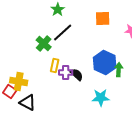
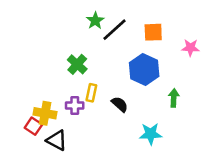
black line: (63, 33) -> (115, 30), moved
blue hexagon: (105, 63) -> (144, 70), moved
purple cross: (66, 73) -> (75, 106), moved

